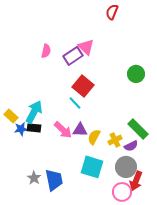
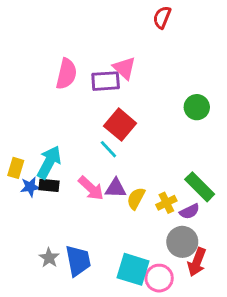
pink semicircle: (46, 51) -> (66, 74), size x1.5
purple rectangle: (73, 56) -> (106, 81), turned 30
yellow rectangle: (11, 116) -> (16, 168), turned 64
cyan square: (92, 167) -> (133, 269), moved
pink circle: (122, 192) -> (159, 278), moved

